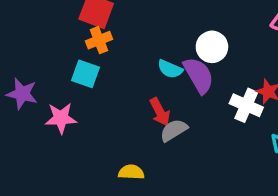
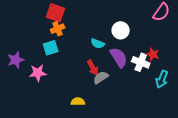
cyan square: (85, 74) -> (51, 48), turned -35
purple semicircle: (199, 75) -> (119, 57), moved
purple star: (22, 94) -> (16, 60), turned -30

